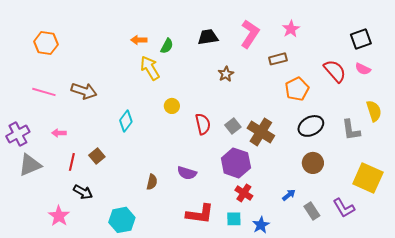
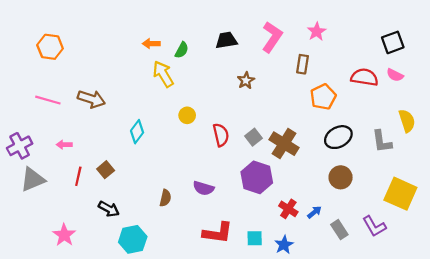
brown rectangle: (278, 59) -> (302, 64), turned -66
red semicircle: (335, 71) -> (364, 77), turned -40
black arrow: (83, 192) -> (109, 209), moved
red cross: (244, 193) -> (288, 209), moved

